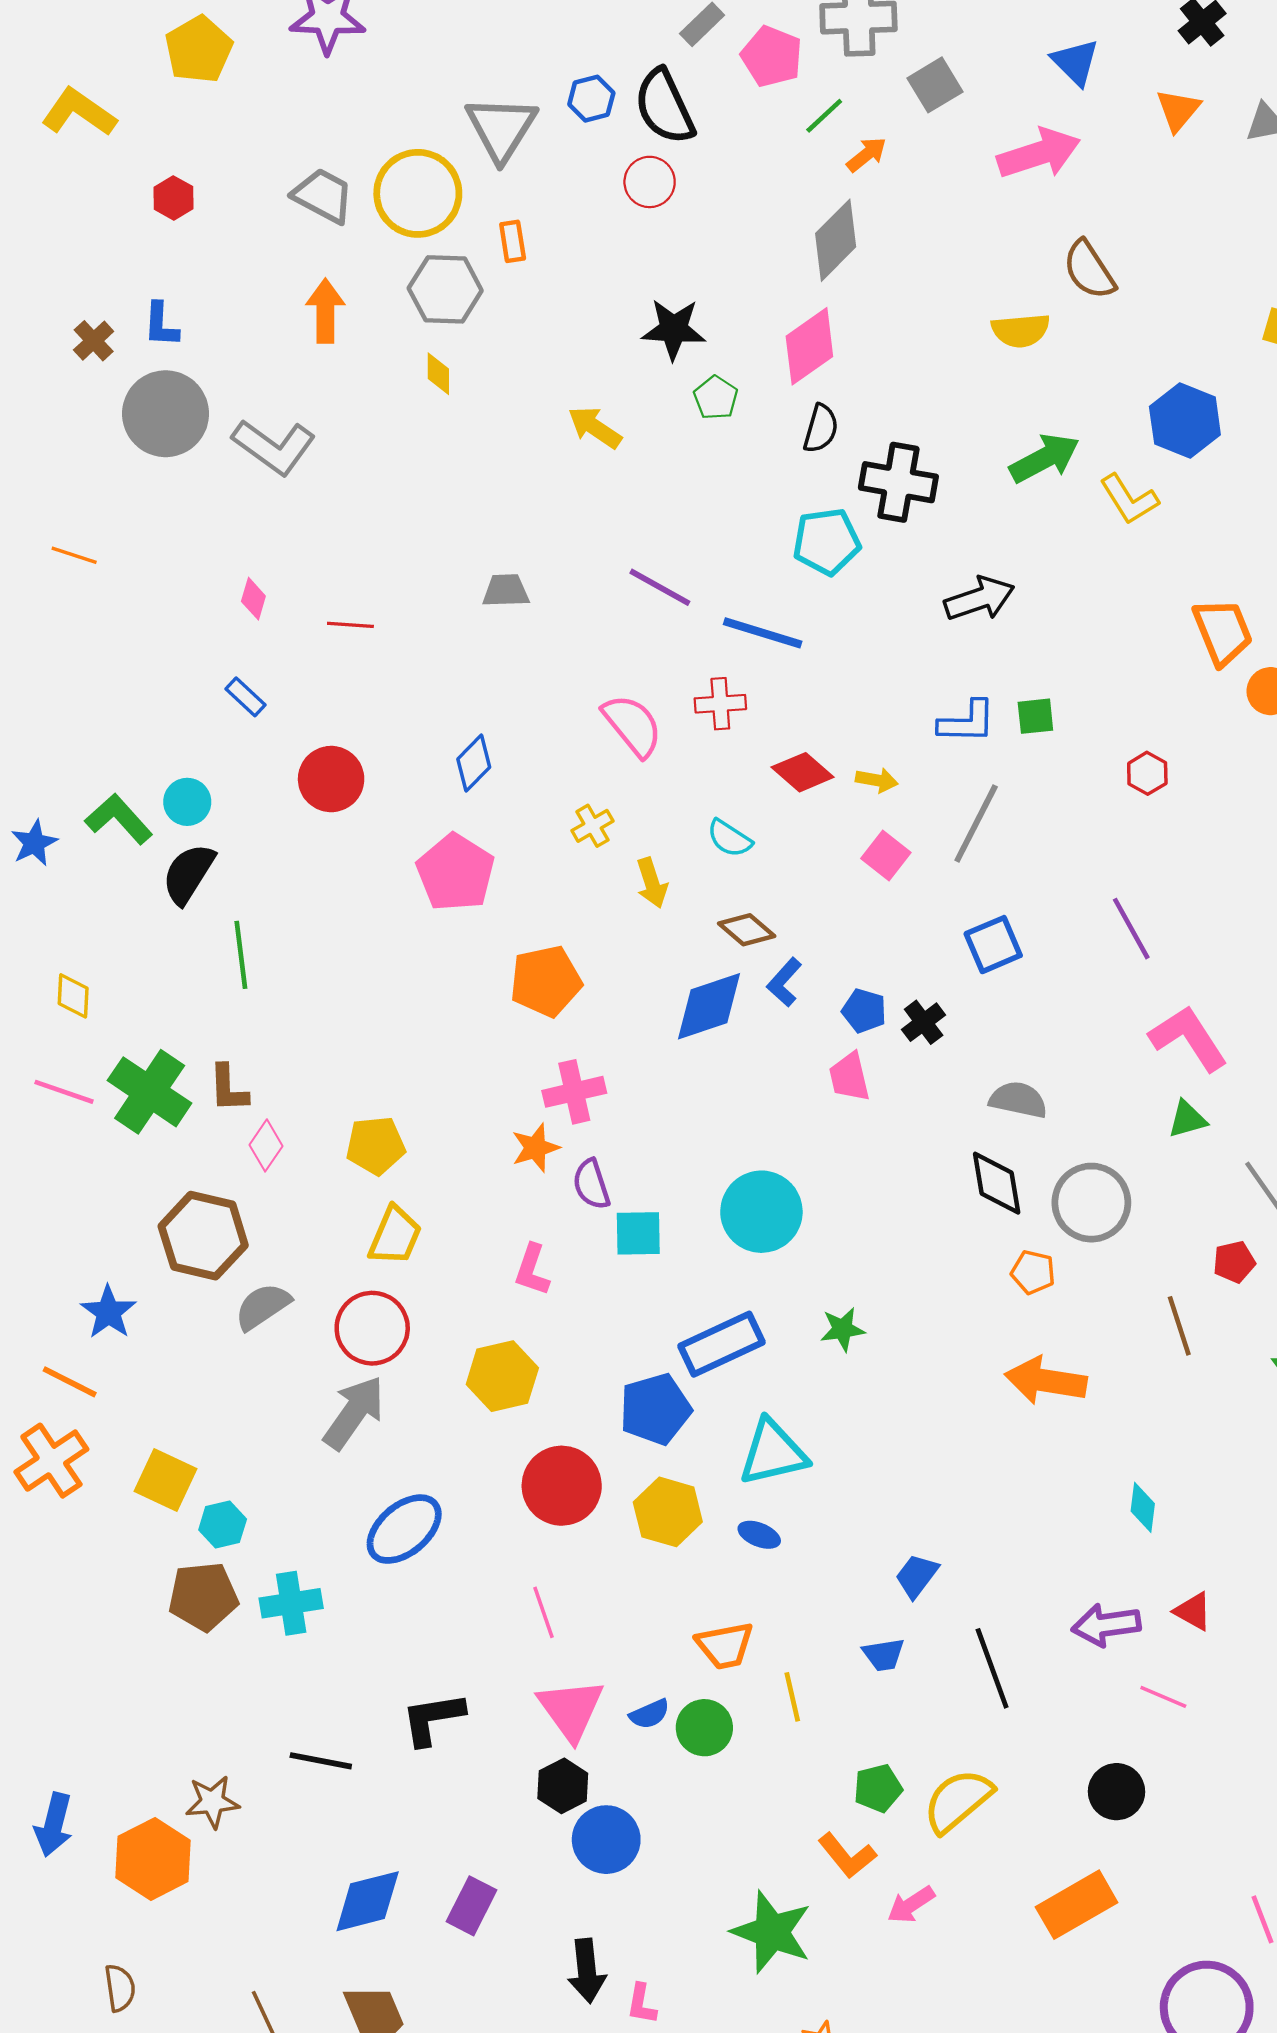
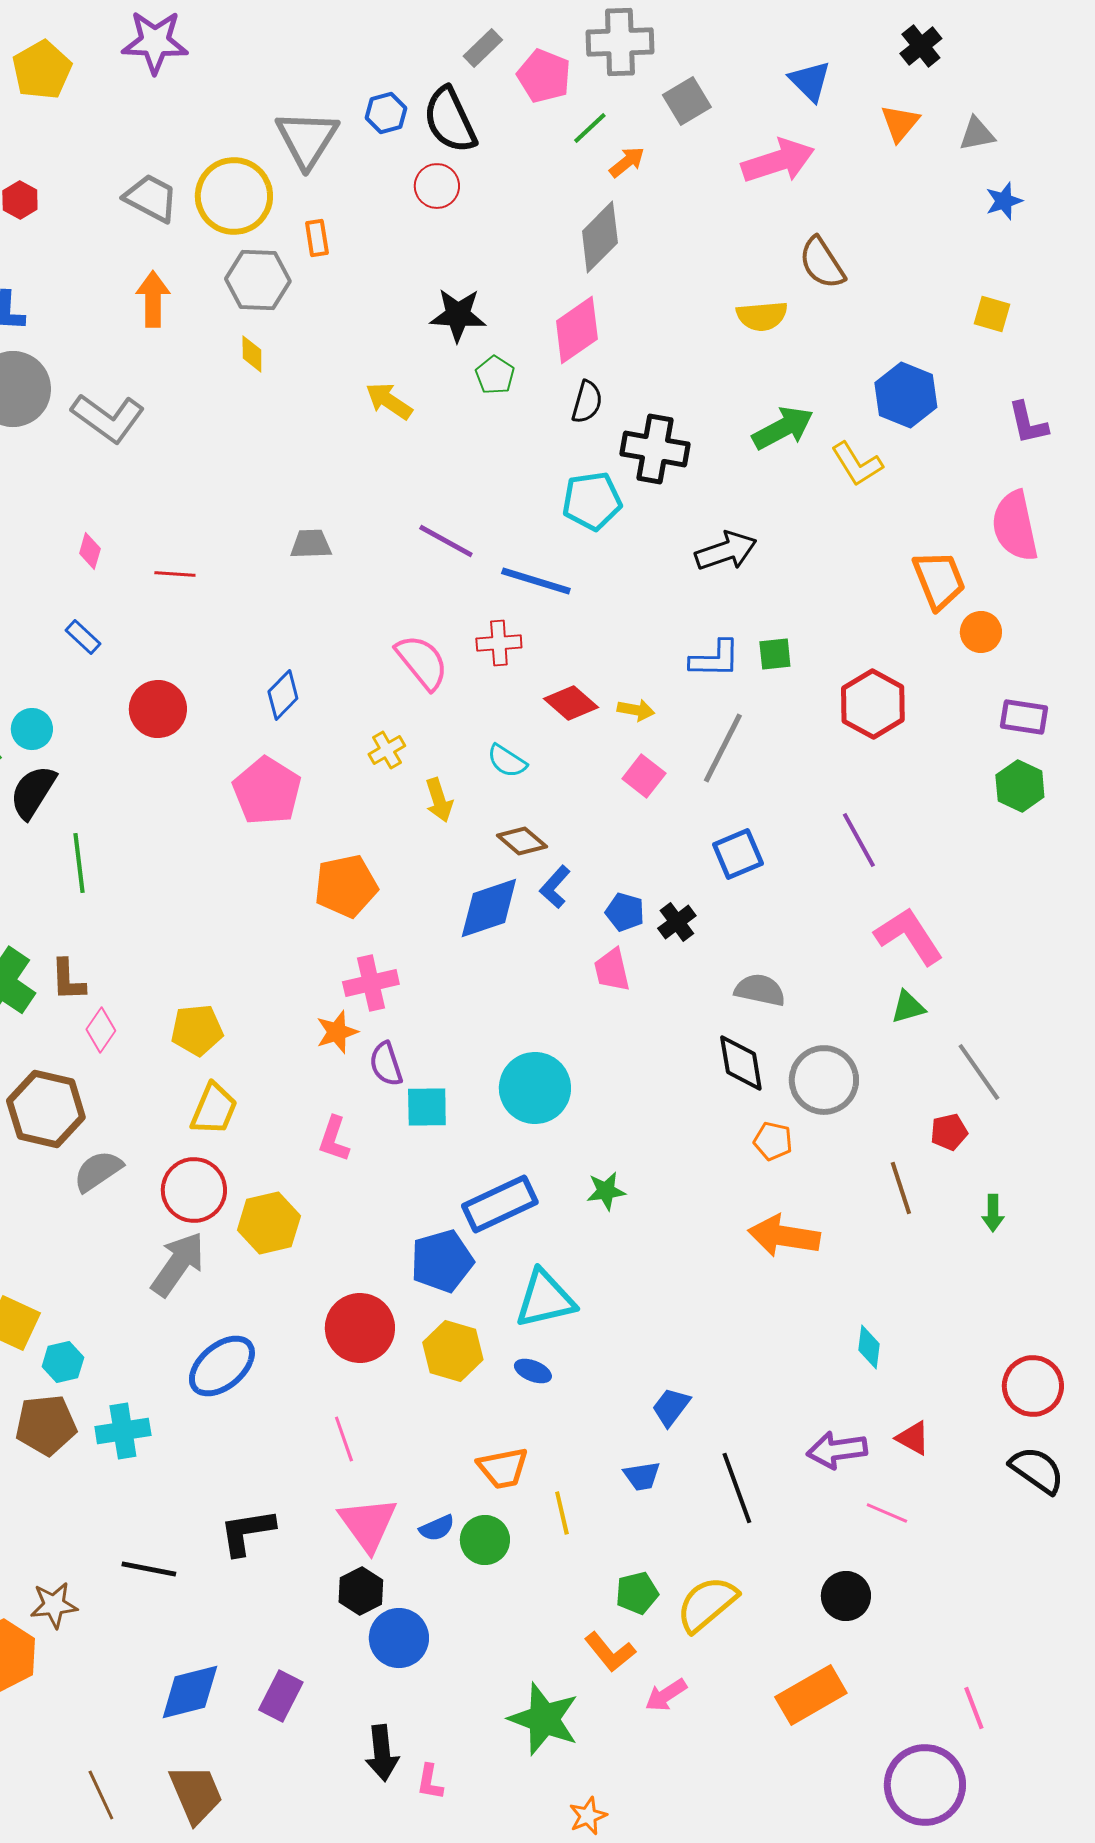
red hexagon: (1147, 773) -> (873, 704), size x1.8
yellow hexagon: (502, 1376) -> (269, 1223), moved

